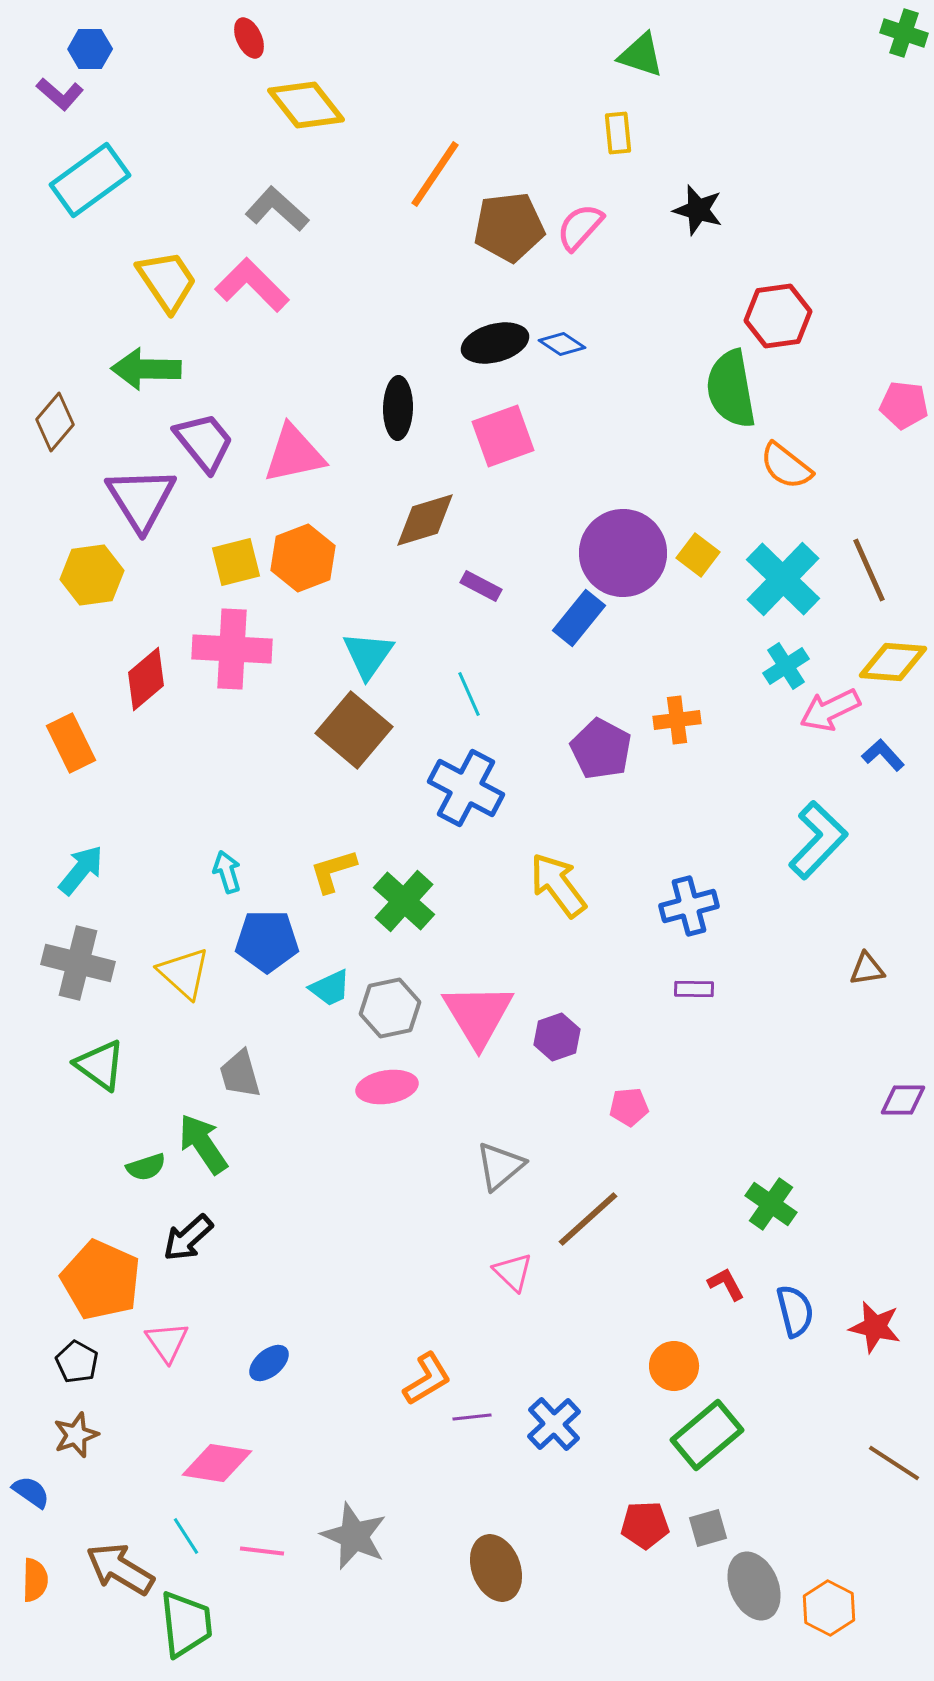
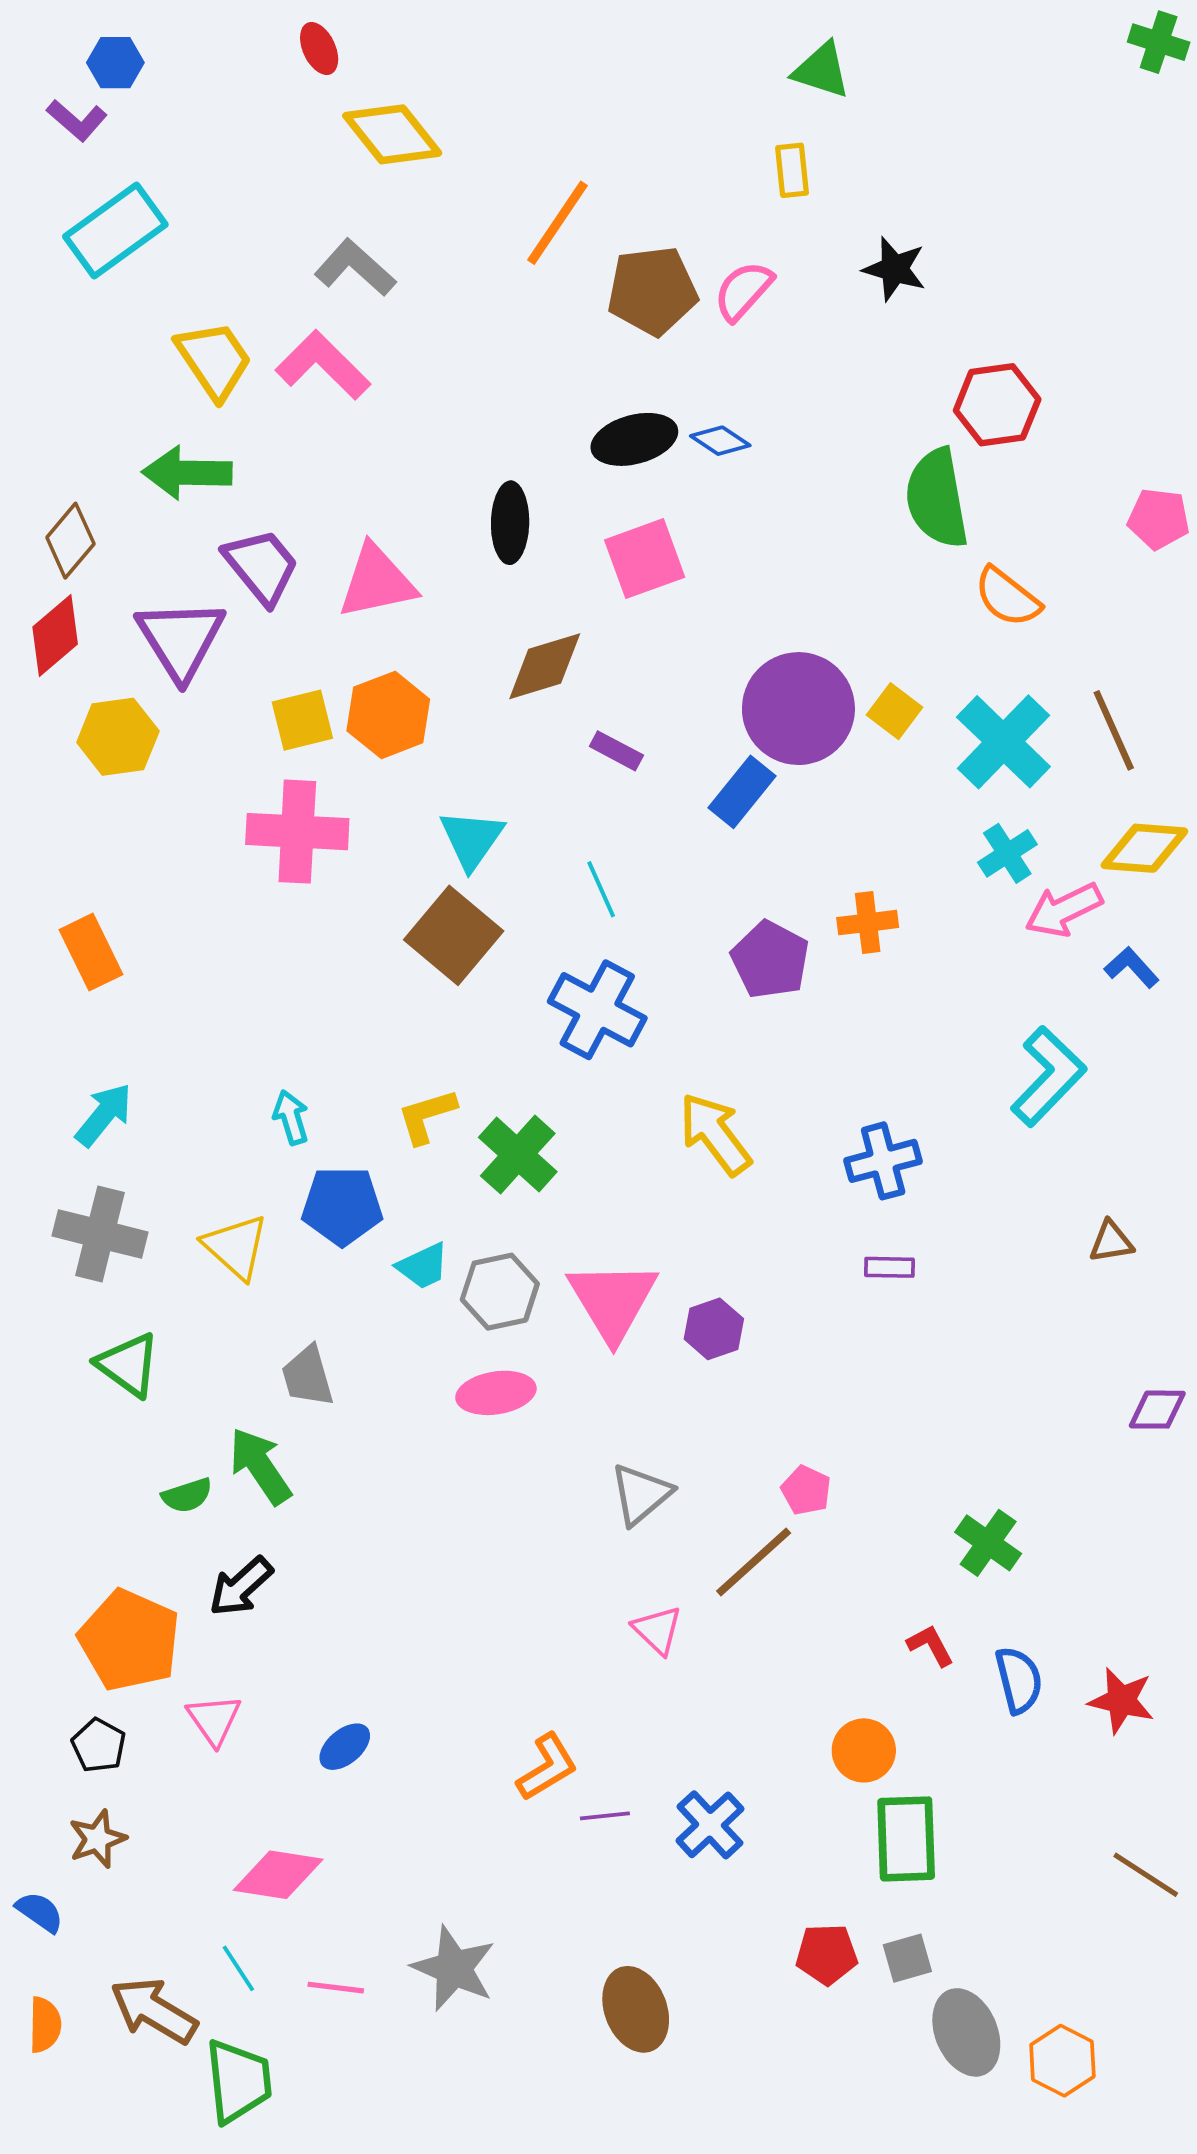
red diamond: (146, 679) -> (55, 635), moved
pink pentagon: (629, 1107) -> (806, 1490), moved, turned 30
green rectangle: (707, 1435) -> (906, 1839), turned -52

